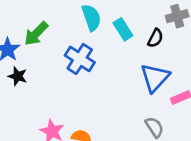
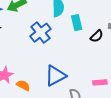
blue triangle: (155, 78) -> (55, 76), moved

